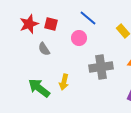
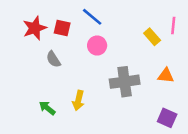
blue line: (88, 18) -> (92, 17), moved
green arrow: (39, 88) -> (47, 108), size x0.6

